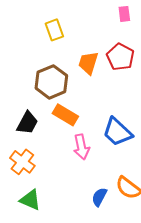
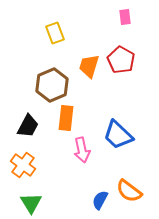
orange rectangle: (65, 115) -> (66, 118), turned 65
green triangle: (30, 200) -> (31, 203), turned 35

